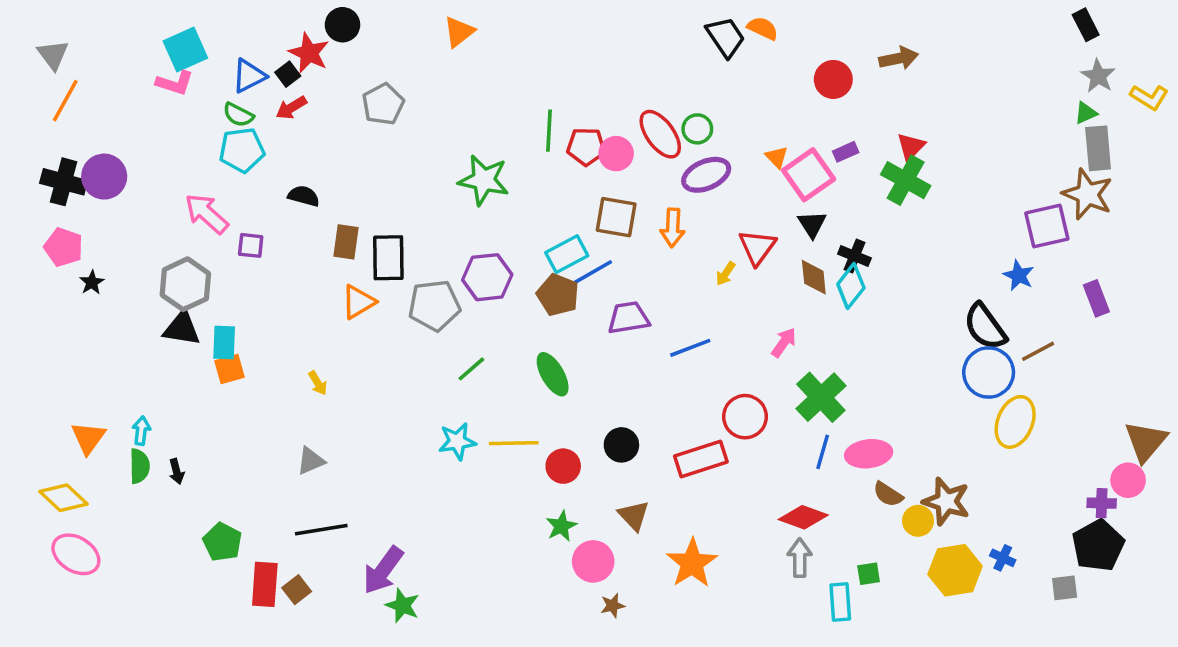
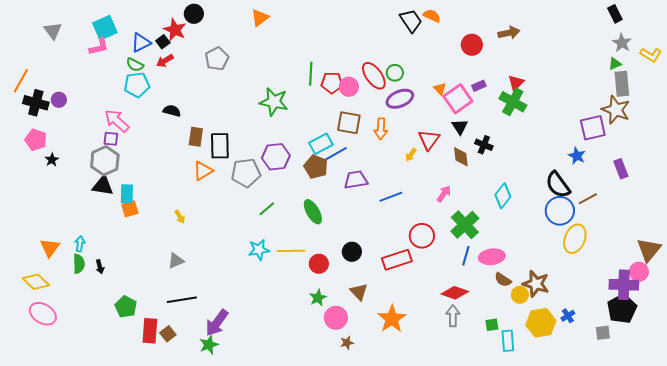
gray triangle: (53, 55) -> (53, 31), moved
pink L-shape: (175, 83) -> (99, 47), turned -30
orange line: (65, 101) -> (21, 81), moved
purple circle: (104, 177) -> (59, 100), size x0.6
purple square: (251, 245) -> (111, 139), moved
cyan diamond: (851, 286) -> (503, 196), moved
purple cross: (1102, 503) -> (624, 285), size x1.8
blue cross: (1003, 558) -> (568, 316), turned 32
cyan rectangle: (840, 602) -> (508, 341), moved
green star: (403, 606) -> (209, 345), moved, turned 30

